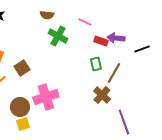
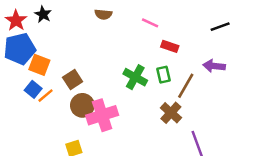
green cross: (58, 36) -> (135, 77), moved
purple arrow: (116, 38) -> (214, 66), moved
black line: (142, 49) -> (220, 27), moved
brown circle: (20, 107) -> (82, 105), moved

